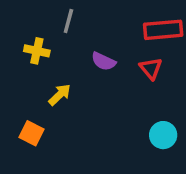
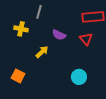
yellow arrow: (60, 95) -> (42, 52), moved
cyan circle: (163, 135) -> (79, 77), moved

